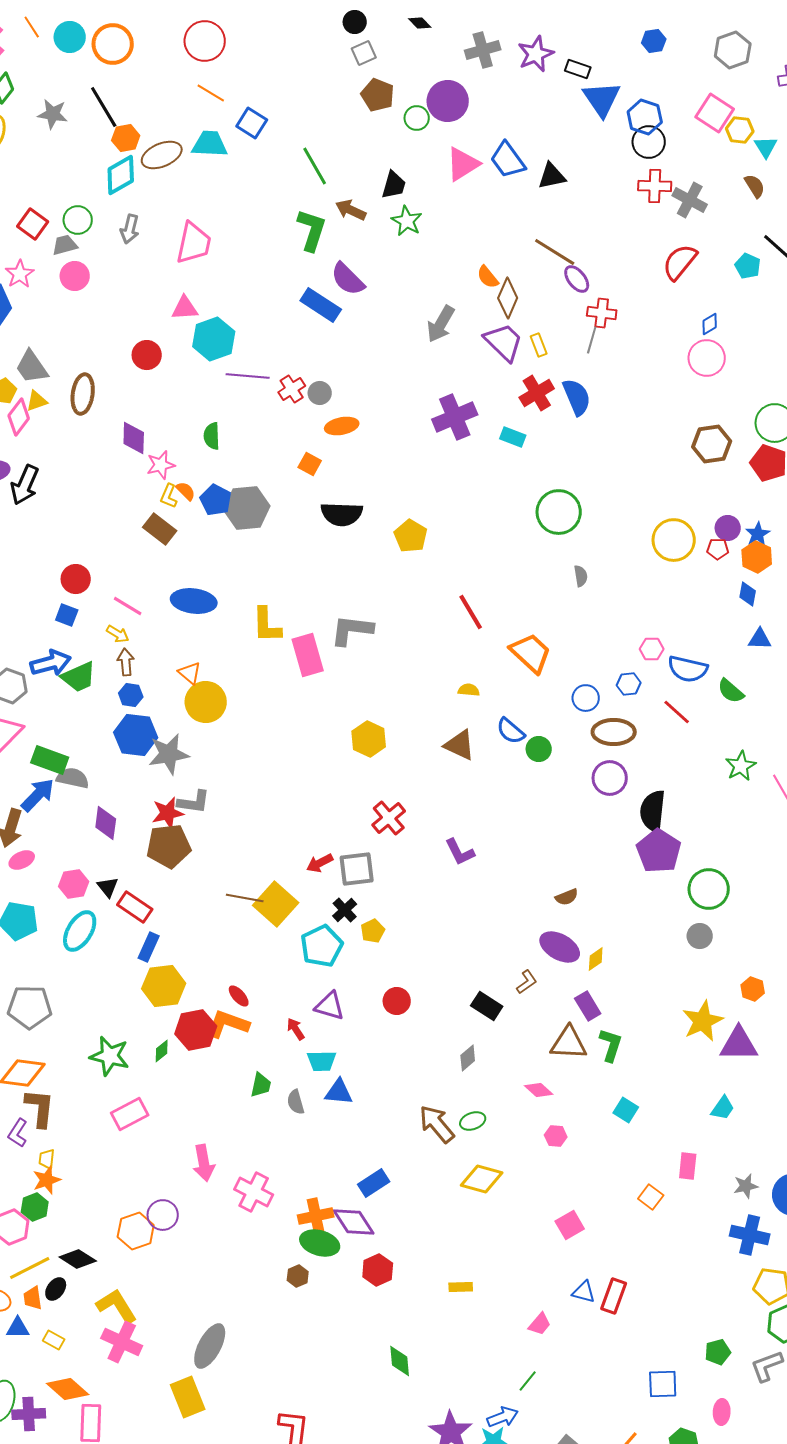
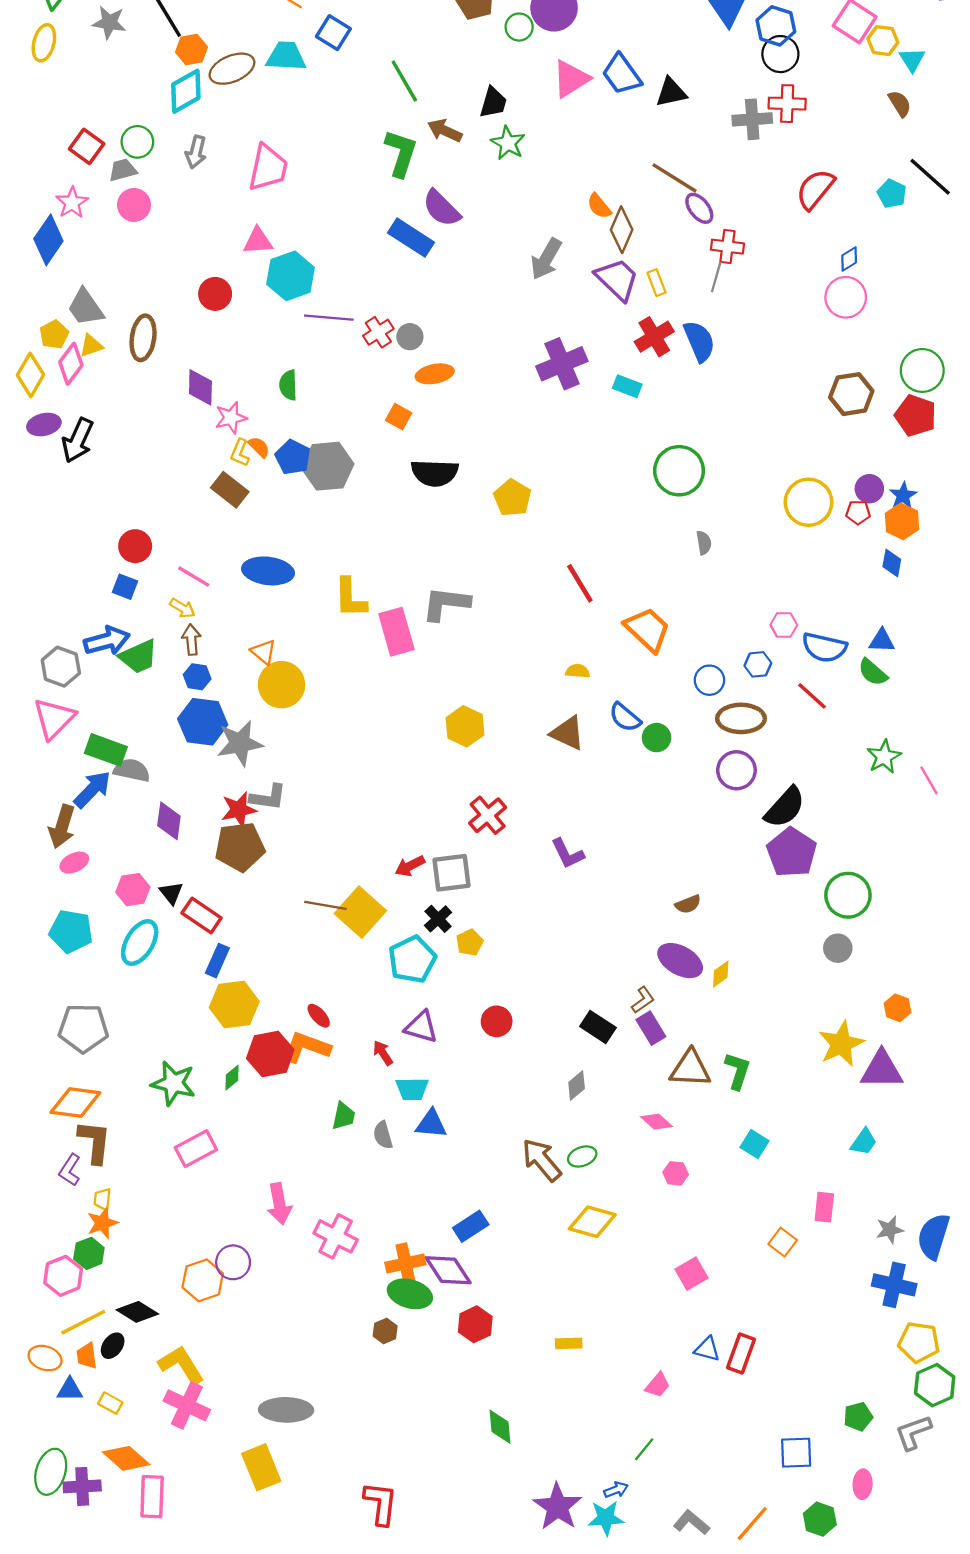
gray cross: (690, 200) -> (752, 119), moved, turned -32
blue triangle: (760, 639) -> (882, 641), moved
black semicircle: (653, 811) -> (785, 807), turned -144
purple rectangle: (588, 1006) -> (651, 1028), moved
gray ellipse: (210, 1346) -> (286, 1410), turned 63
blue arrow: (503, 1417) -> (616, 1490), size x0.7

